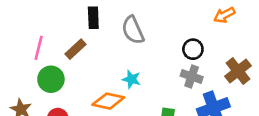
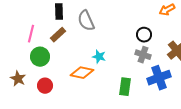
black rectangle: (93, 18) -> (59, 12), moved
gray semicircle: (133, 30) -> (86, 21), moved

